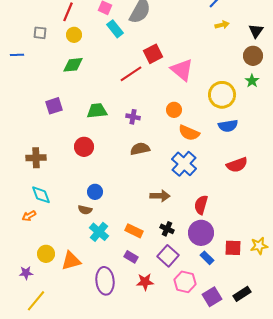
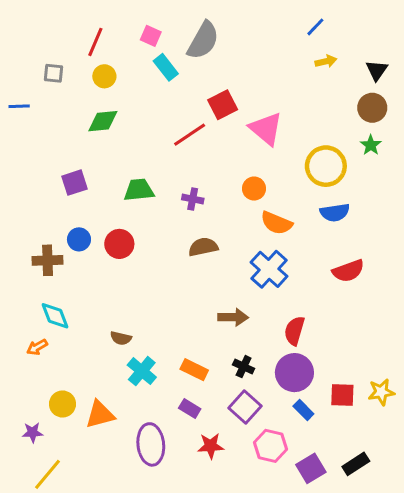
blue circle: (95, 192) -> (79, 239), moved

